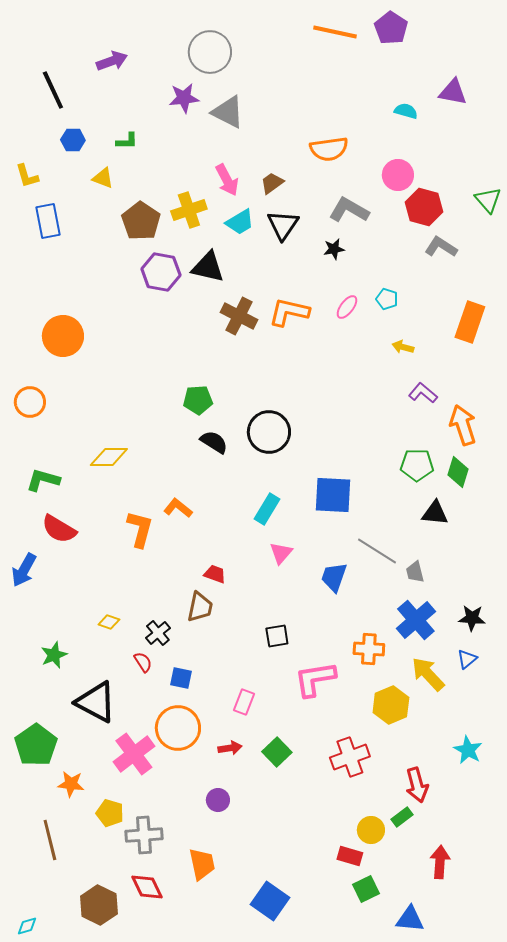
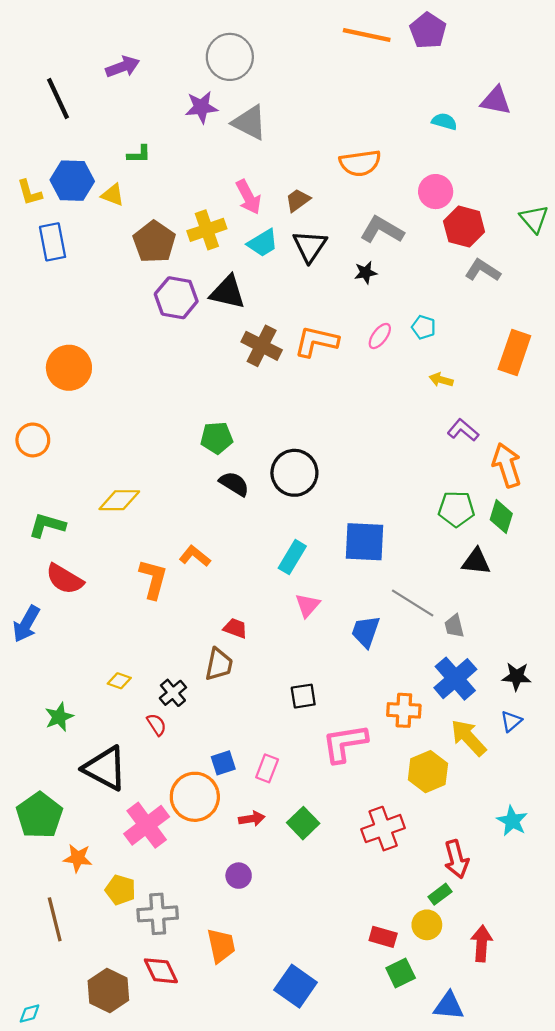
blue hexagon: (73, 140) -> (72, 181), moved, size x1.6
blue square: (181, 678) -> (223, 763), moved, turned -30
yellow circle: (371, 830) -> (427, 925), moved

